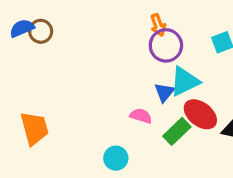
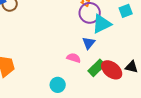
cyan triangle: (185, 81) -> (102, 24), moved
red ellipse: (200, 114) -> (112, 70), moved

